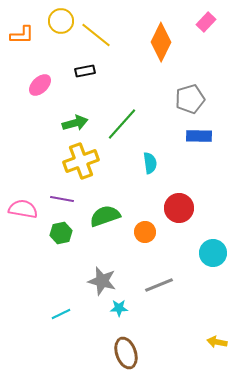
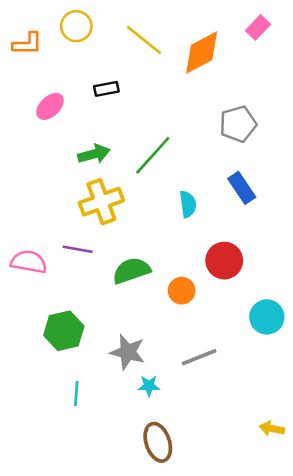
yellow line: (96, 35) -> (144, 40), moved
orange diamond: (161, 42) -> (202, 52), turned 36
blue rectangle: (199, 136) -> (242, 188), moved, turned 55
green hexagon: (61, 233) -> (64, 331), moved, size x1.4
cyan line: (61, 314) -> (76, 393), turned -60

